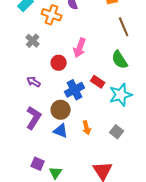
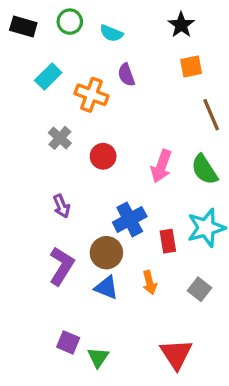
pink arrow: (80, 48) -> (161, 166), moved
red circle: (59, 63) -> (103, 156), moved
purple arrow: (34, 82) -> (62, 206), turned -144
red rectangle: (98, 82) -> (168, 241), moved, turned 48

